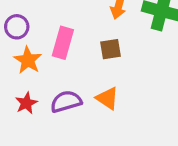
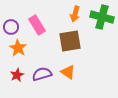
pink rectangle: (63, 43) -> (37, 25), moved, turned -48
brown square: (111, 49) -> (70, 41), size x1.6

